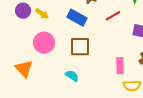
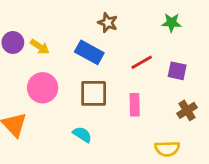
red line: (113, 16) -> (142, 62), moved
pink rectangle: (120, 66) -> (135, 105), moved

